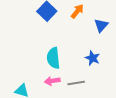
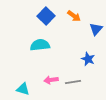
orange arrow: (77, 11) -> (74, 16), turned 88
cyan semicircle: (53, 58) -> (40, 45), moved, turned 90

